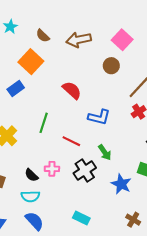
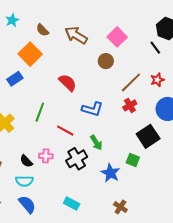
brown arrow: (79, 40) -> (76, 35), turned 40

